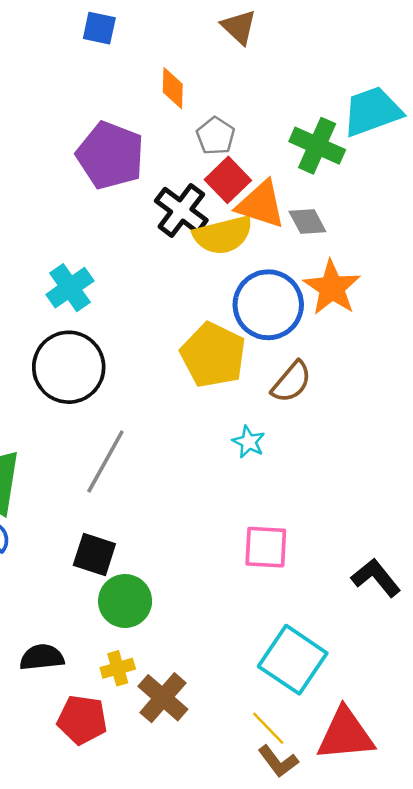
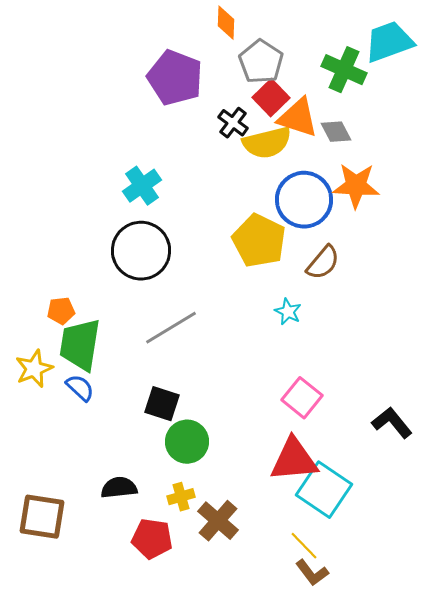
gray pentagon: (216, 136) -> (261, 62), size x1.4
black cross: (181, 211) -> (233, 123), size x0.7
orange star: (332, 288) -> (356, 186), turned -30
gray line: (105, 461) -> (171, 328), turned 30
pink square: (266, 547) -> (302, 398), turned 36
red triangle: (345, 734) -> (294, 460), moved

